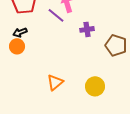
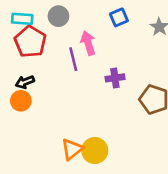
purple line: (56, 15) -> (73, 59), turned 36
yellow circle: (95, 86) -> (95, 151), moved

